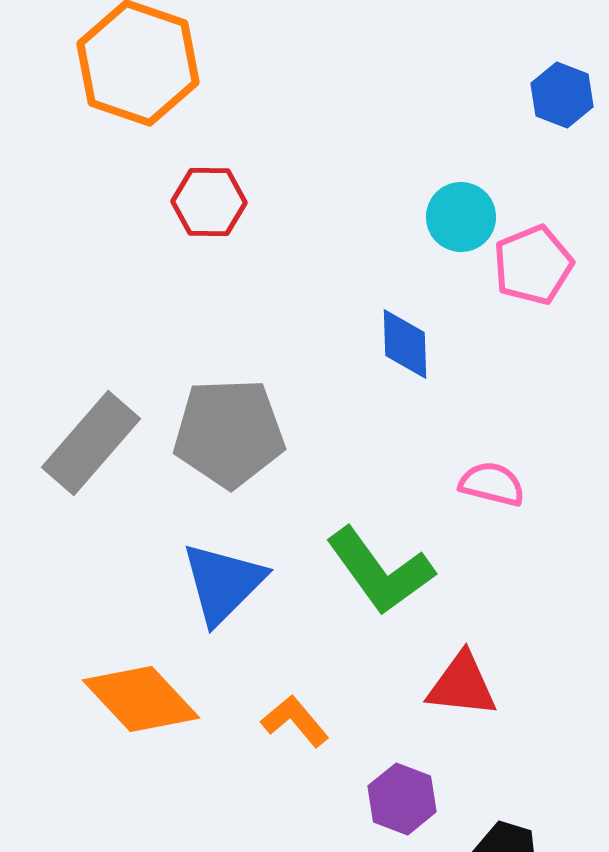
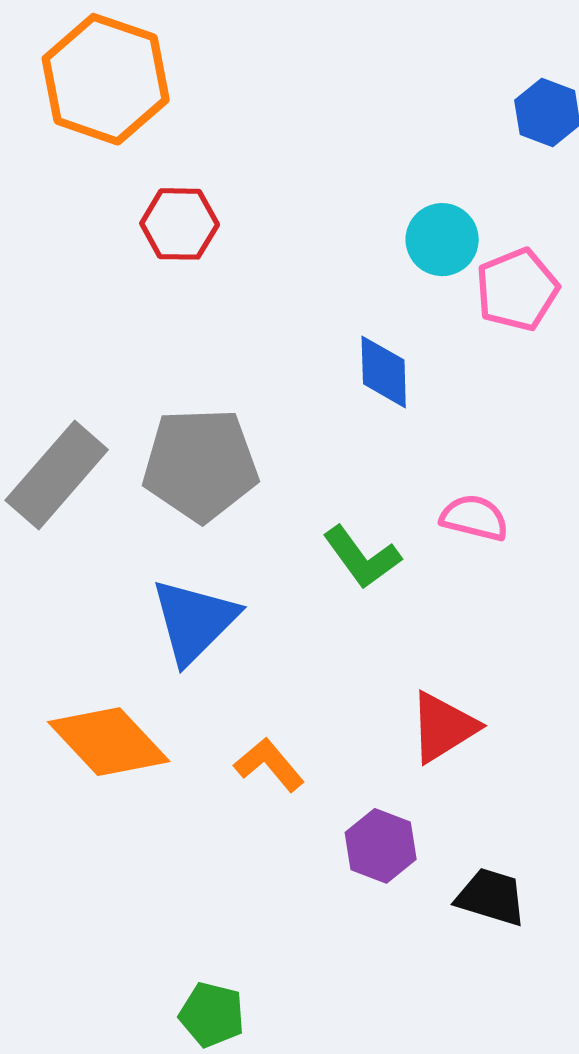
green L-shape: (380, 571) -> (362, 557), moved, size x0.7
red triangle: (462, 685) -> (443, 727), turned -38

